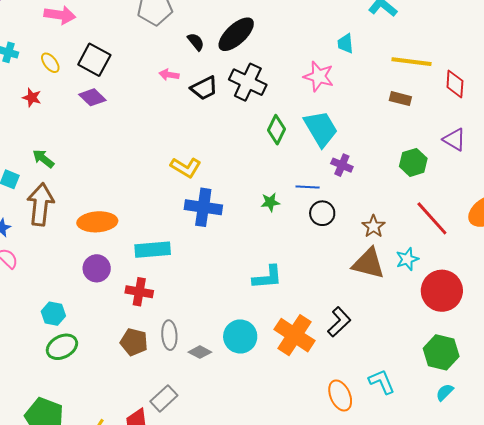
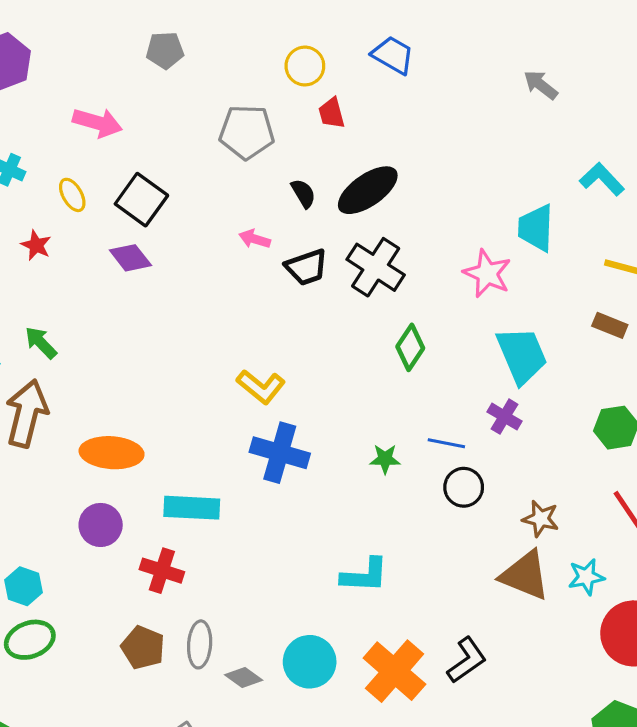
cyan trapezoid: (345, 44) -> (536, 228), size x1.5
cyan trapezoid: (321, 129) -> (522, 355), moved
brown star: (374, 226) -> (541, 519), turned -30

